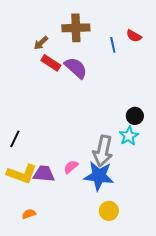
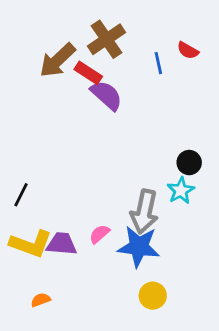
brown cross: (76, 28) -> (106, 39), turned -32
brown arrow: (41, 43) -> (57, 60), size x1.8
red rectangle: (51, 63) -> (88, 73), moved

